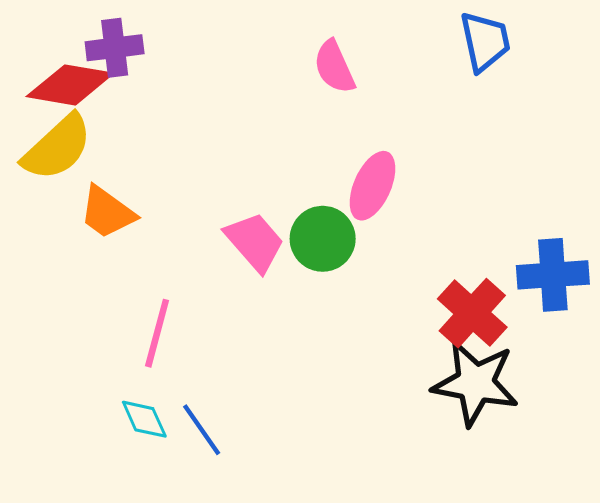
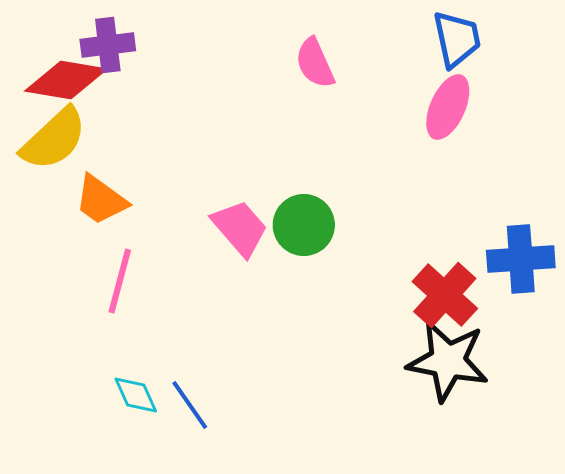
pink ellipse: (372, 186) -> (448, 107), moved
pink line: (157, 333) -> (120, 281), moved

